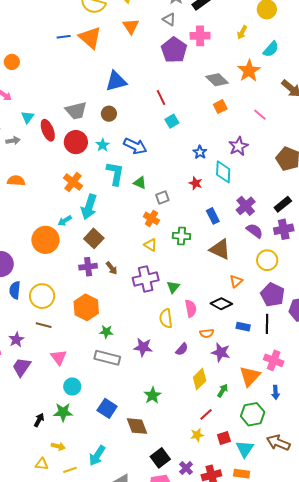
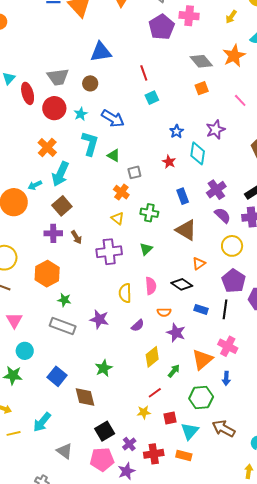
green triangle: (173, 287) -> (146, 249), moved

